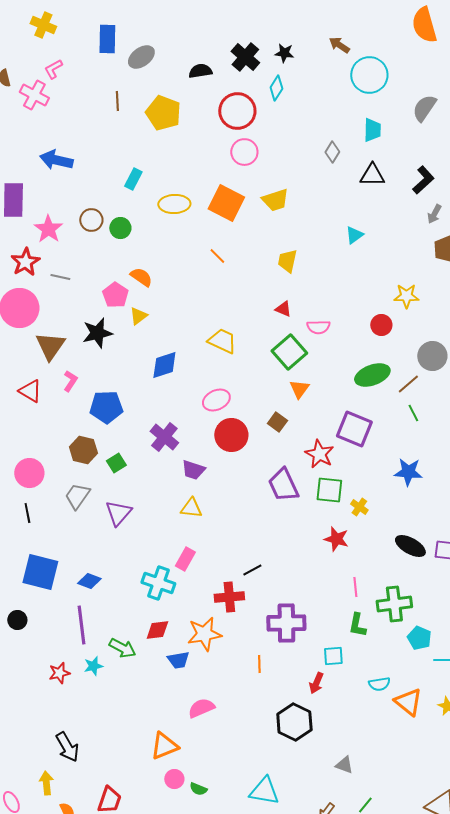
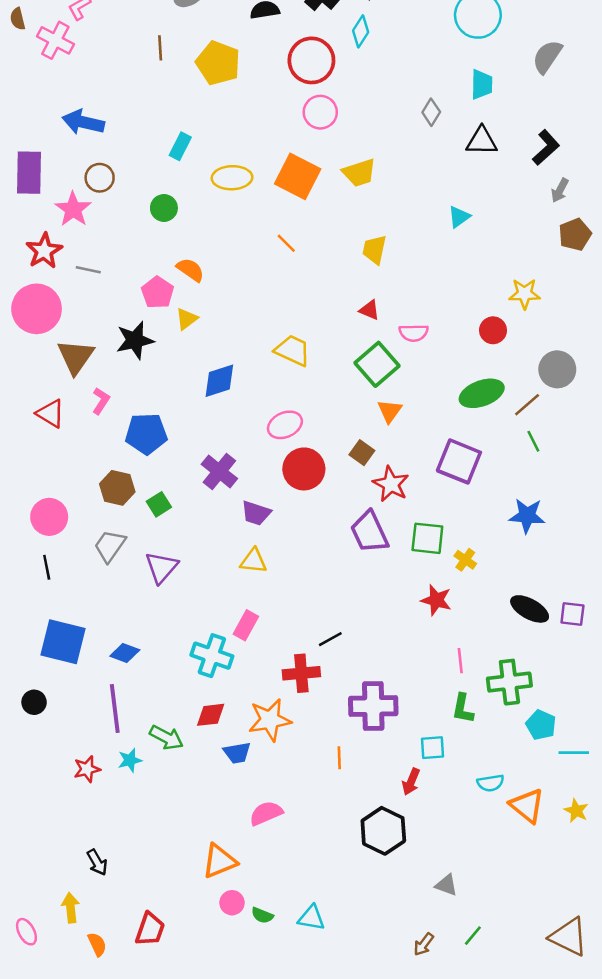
brown circle: (91, 220) -> (100, 178), moved
red star: (319, 454) -> (391, 484), moved
black arrow: (67, 747) -> (97, 862), size x0.7
cyan triangle: (264, 791) -> (311, 918), moved, size x0.7

